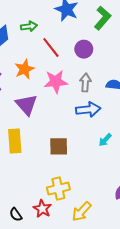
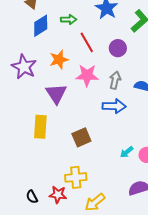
cyan arrow: (105, 140) -> (127, 152), moved
brown square: (59, 146) -> (81, 137), turned -30
red star: (42, 209) -> (58, 195), turned -30

